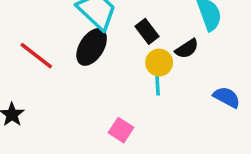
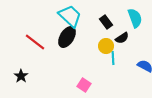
black rectangle: (147, 31) -> (106, 22), moved
cyan line: (157, 83) -> (113, 58), moved

